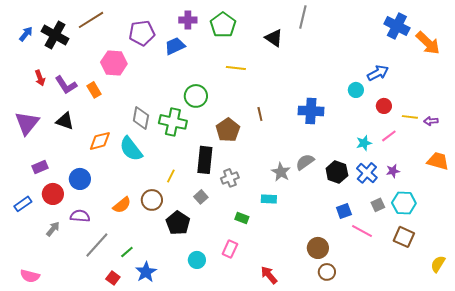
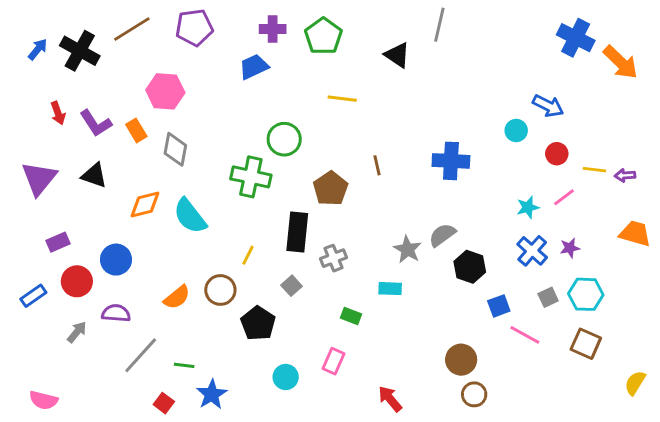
purple pentagon: (142, 33) -> (194, 28), moved
blue arrow: (378, 73) -> (548, 106), turned 55
gray diamond: (141, 118) -> (175, 149), moved
black hexagon: (337, 172) -> (470, 267), moved
green line: (127, 252) -> (184, 365), turned 48

